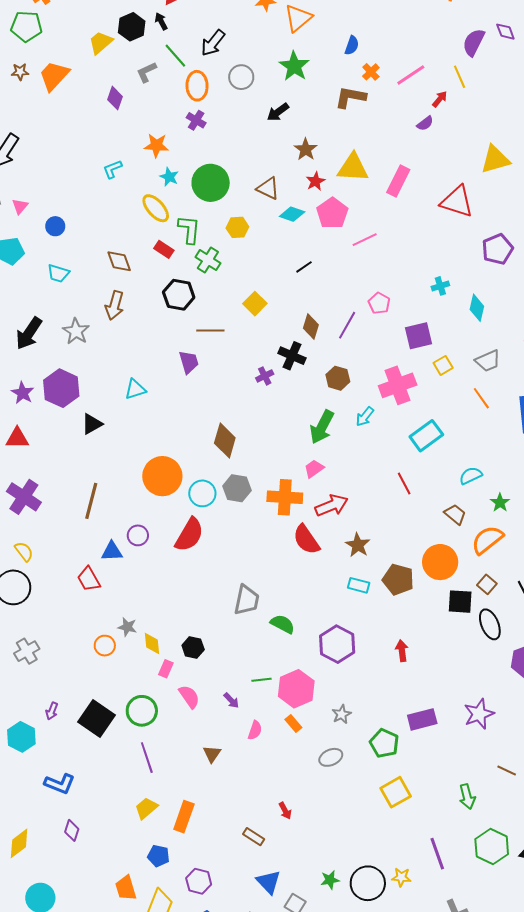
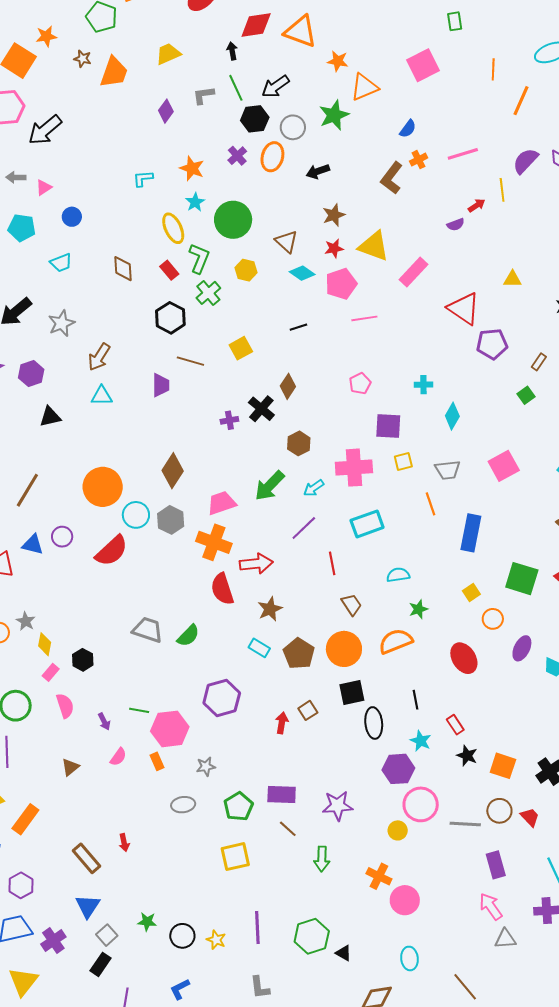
black hexagon: (132, 27) -> (255, 119), moved
green star: (294, 66) -> (334, 115), moved
pink line: (411, 75) -> (463, 154), moved
orange trapezoid: (54, 76) -> (114, 72), turned 140
orange ellipse: (197, 86) -> (272, 157), moved
brown L-shape: (350, 97) -> (392, 178), turned -80
yellow triangle: (495, 159) -> (512, 279), size x0.6
purple pentagon: (497, 249) -> (492, 344), moved
cyan trapezoid: (58, 273) -> (61, 263), turned -55
brown arrow: (115, 305) -> (99, 357), moved
purple line: (347, 325) -> (304, 528), moved
purple hexagon: (61, 388) -> (31, 374), size x0.7
pink trapezoid: (314, 469) -> (222, 503), moved, size x1.4
brown trapezoid: (455, 514) -> (351, 605), moved
brown square: (487, 584) -> (308, 710), moved
gray trapezoid: (247, 600) -> (148, 630), turned -100
black square: (460, 602) -> (352, 693), turned -32
green semicircle: (283, 624) -> (188, 636), moved, turned 90
brown line: (507, 771) -> (288, 829), moved
green arrow: (467, 797) -> (322, 859), moved
brown rectangle: (254, 837) -> (86, 858), size x1.4
black circle: (368, 883) -> (182, 936), size x0.7

